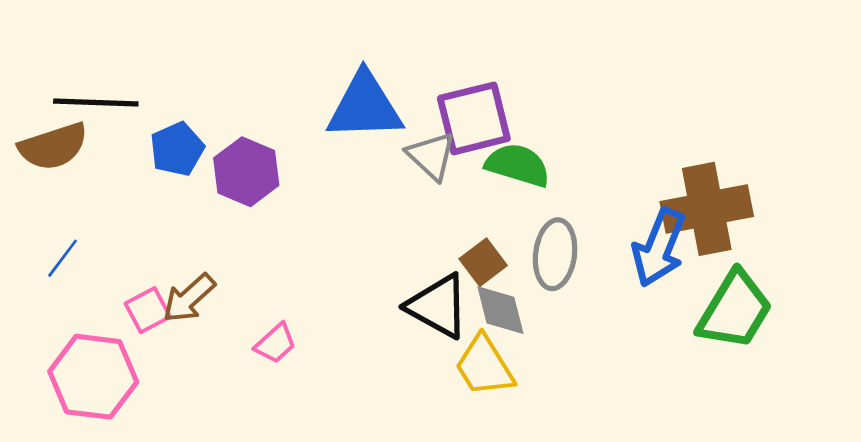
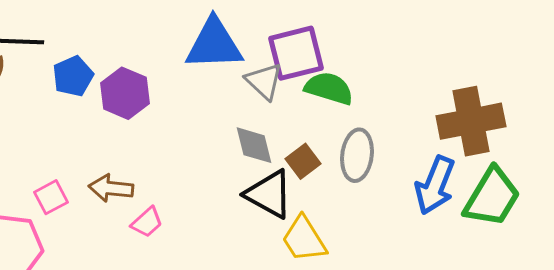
blue arrow: (659, 248) -> (435, 185), moved
brown arrow: (189, 298) -> (111, 188), moved, turned 48
gray diamond: (500, 310) -> (254, 145), moved

